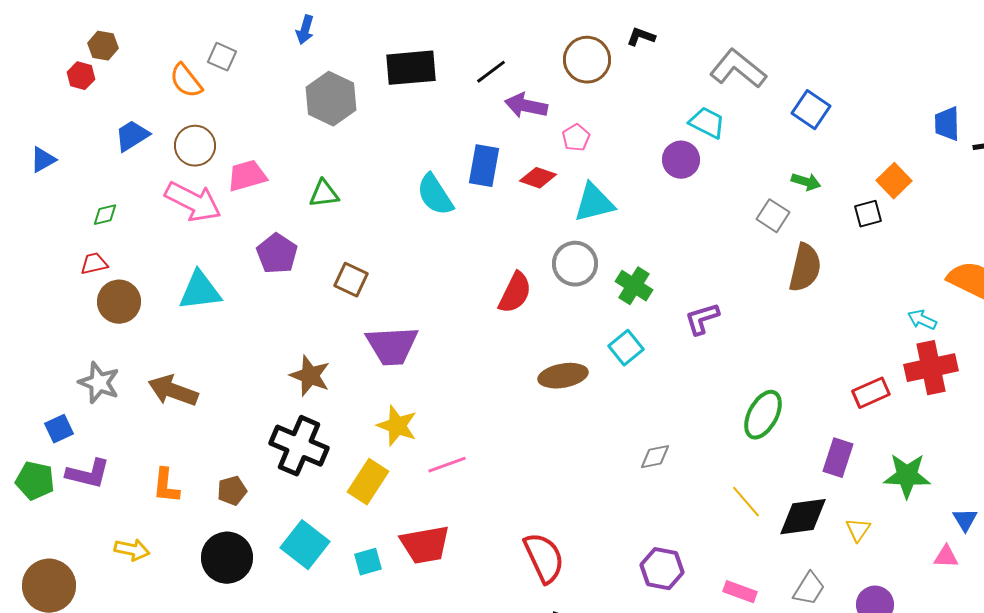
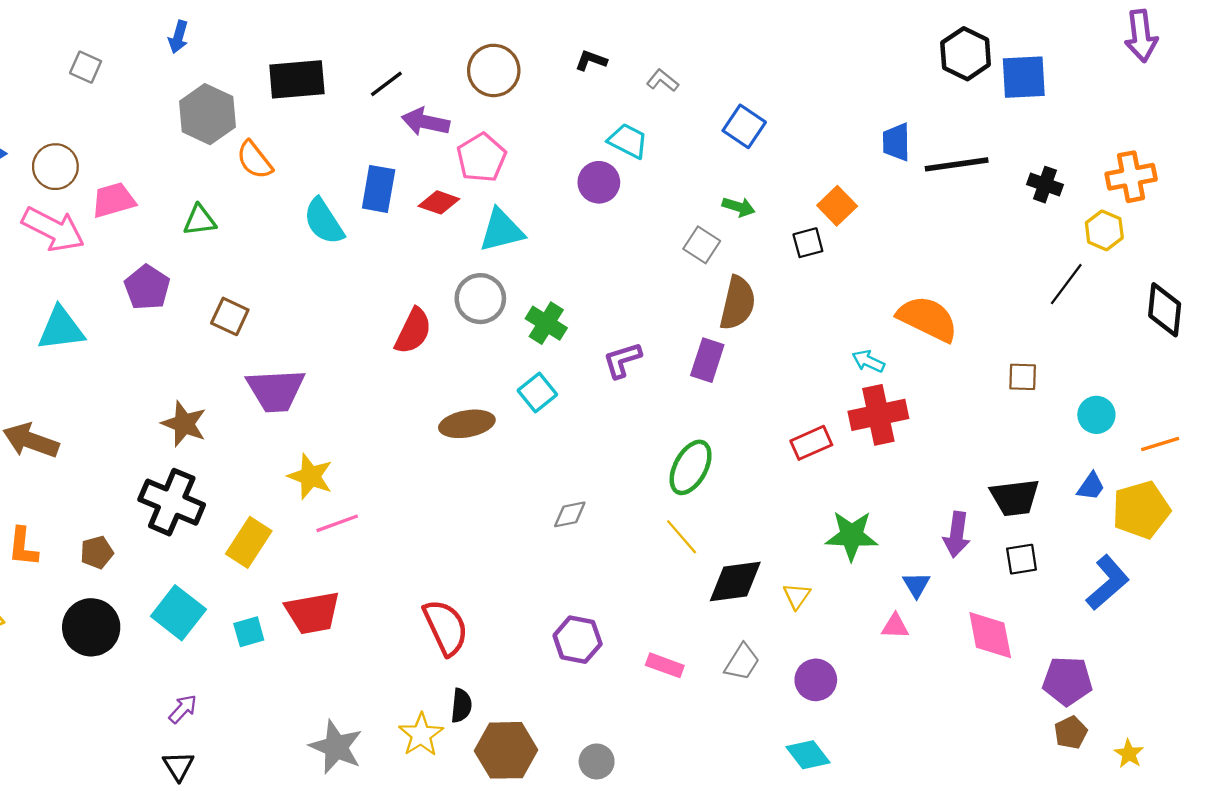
black L-shape: (641, 37) -> (591, 60), moved
gray L-shape: (738, 69) -> (663, 81), size x0.5
orange semicircle: (186, 81) -> (254, 160), moved
pink pentagon: (576, 138) -> (481, 158), size x1.6
yellow star: (397, 426) -> (310, 476), moved
purple rectangle: (838, 458) -> (707, 360), moved
yellow line: (746, 502) -> (682, 537), moved

